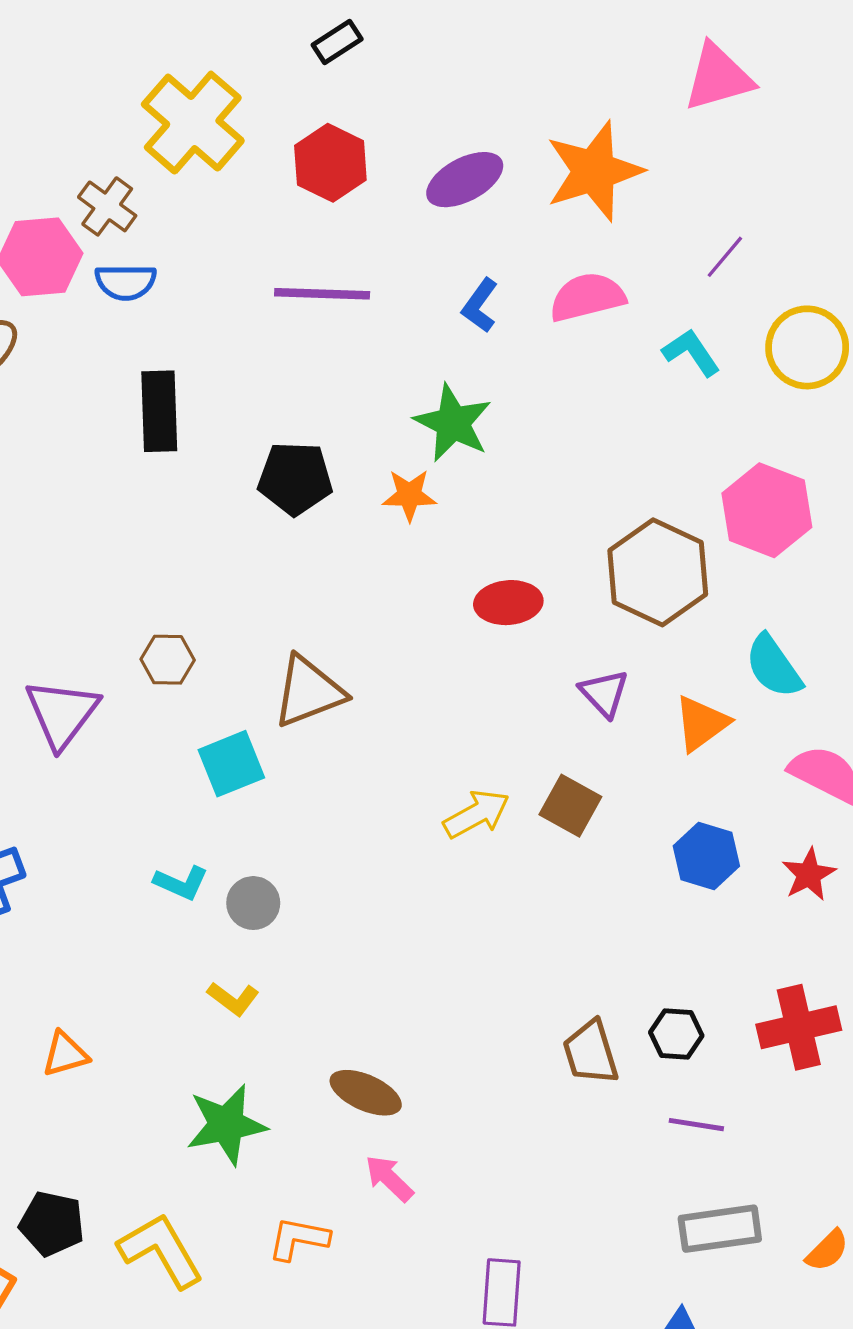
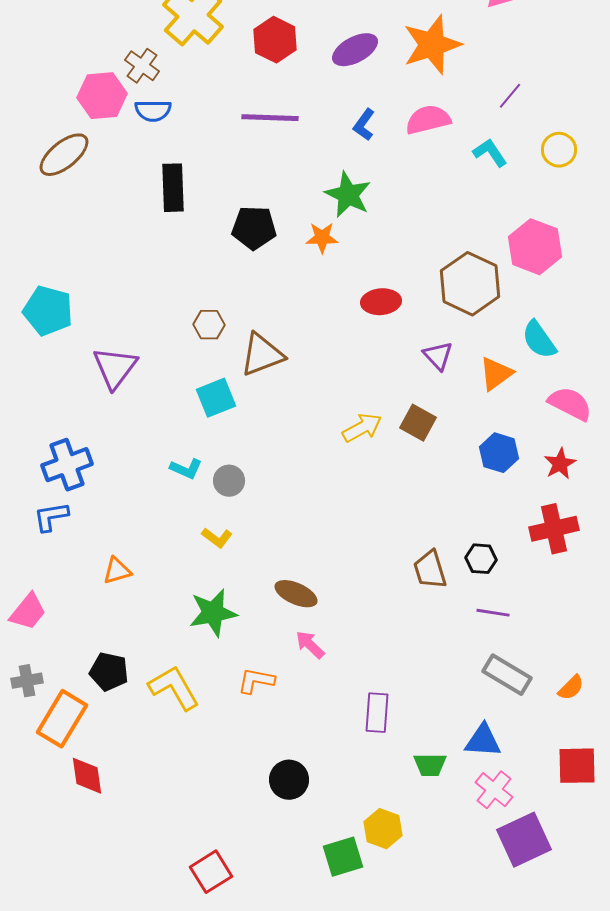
yellow circle: (807, 347) -> (559, 150), size x0.7
brown hexagon: (168, 660) -> (209, 325), moved
red cross: (799, 1027) -> (554, 529), moved
gray rectangle: (720, 1229) -> (507, 675), turned 39

